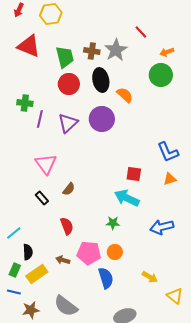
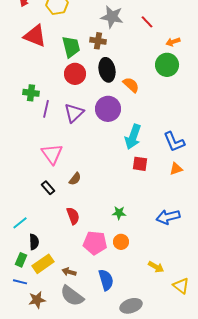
gray star: (116, 50) -> (112, 17), moved, turned -30
cyan arrow: (127, 198) -> (133, 137), moved, turned -95
brown arrow: (63, 260) -> (69, 272), moved
blue semicircle: (106, 278) -> (106, 280), moved

